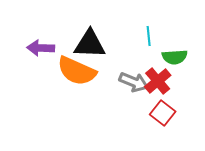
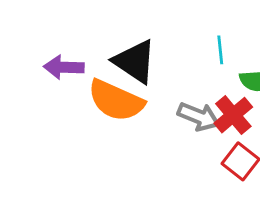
black triangle: (90, 44) -> (135, 61), turned 32

